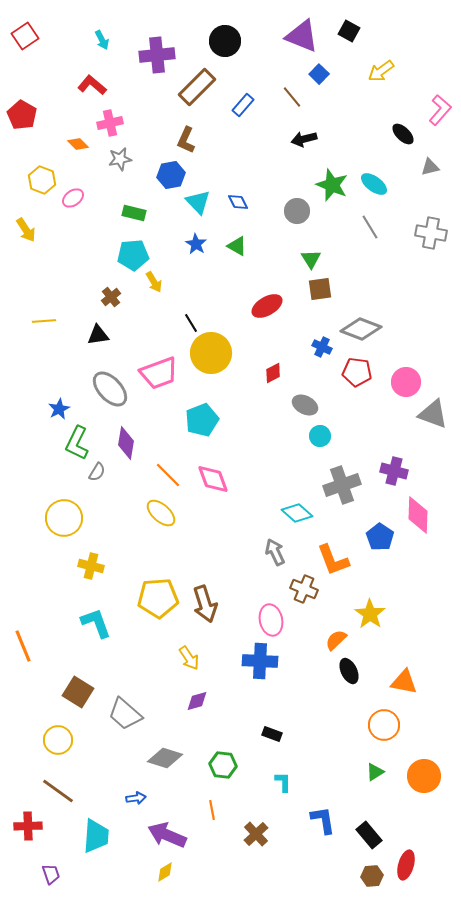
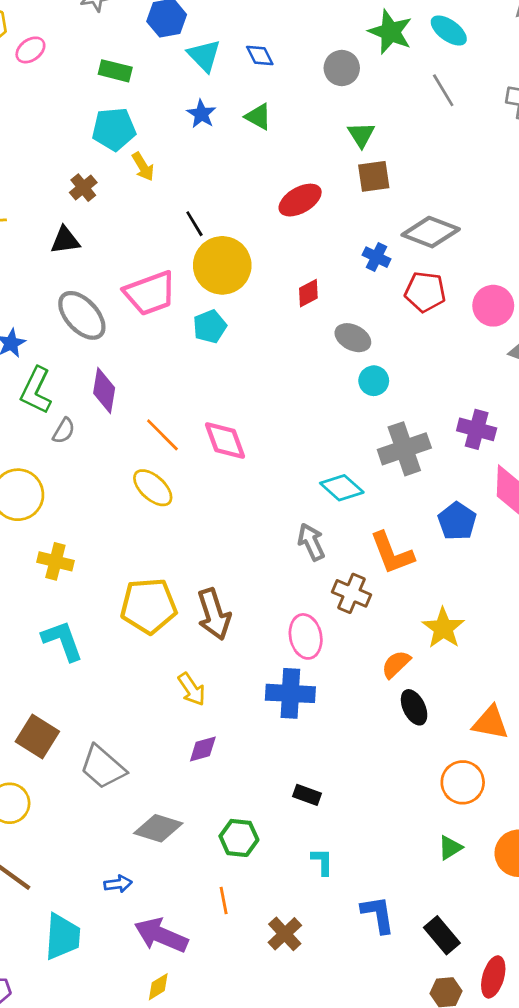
cyan pentagon: (202, 420) -> (210, 327), moved, size x0.7

